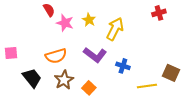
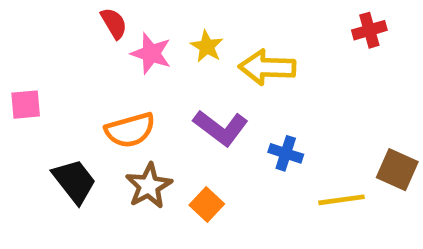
yellow arrow: (115, 29) -> (267, 67), turned -115
pink square: (11, 53) -> (26, 105), moved

